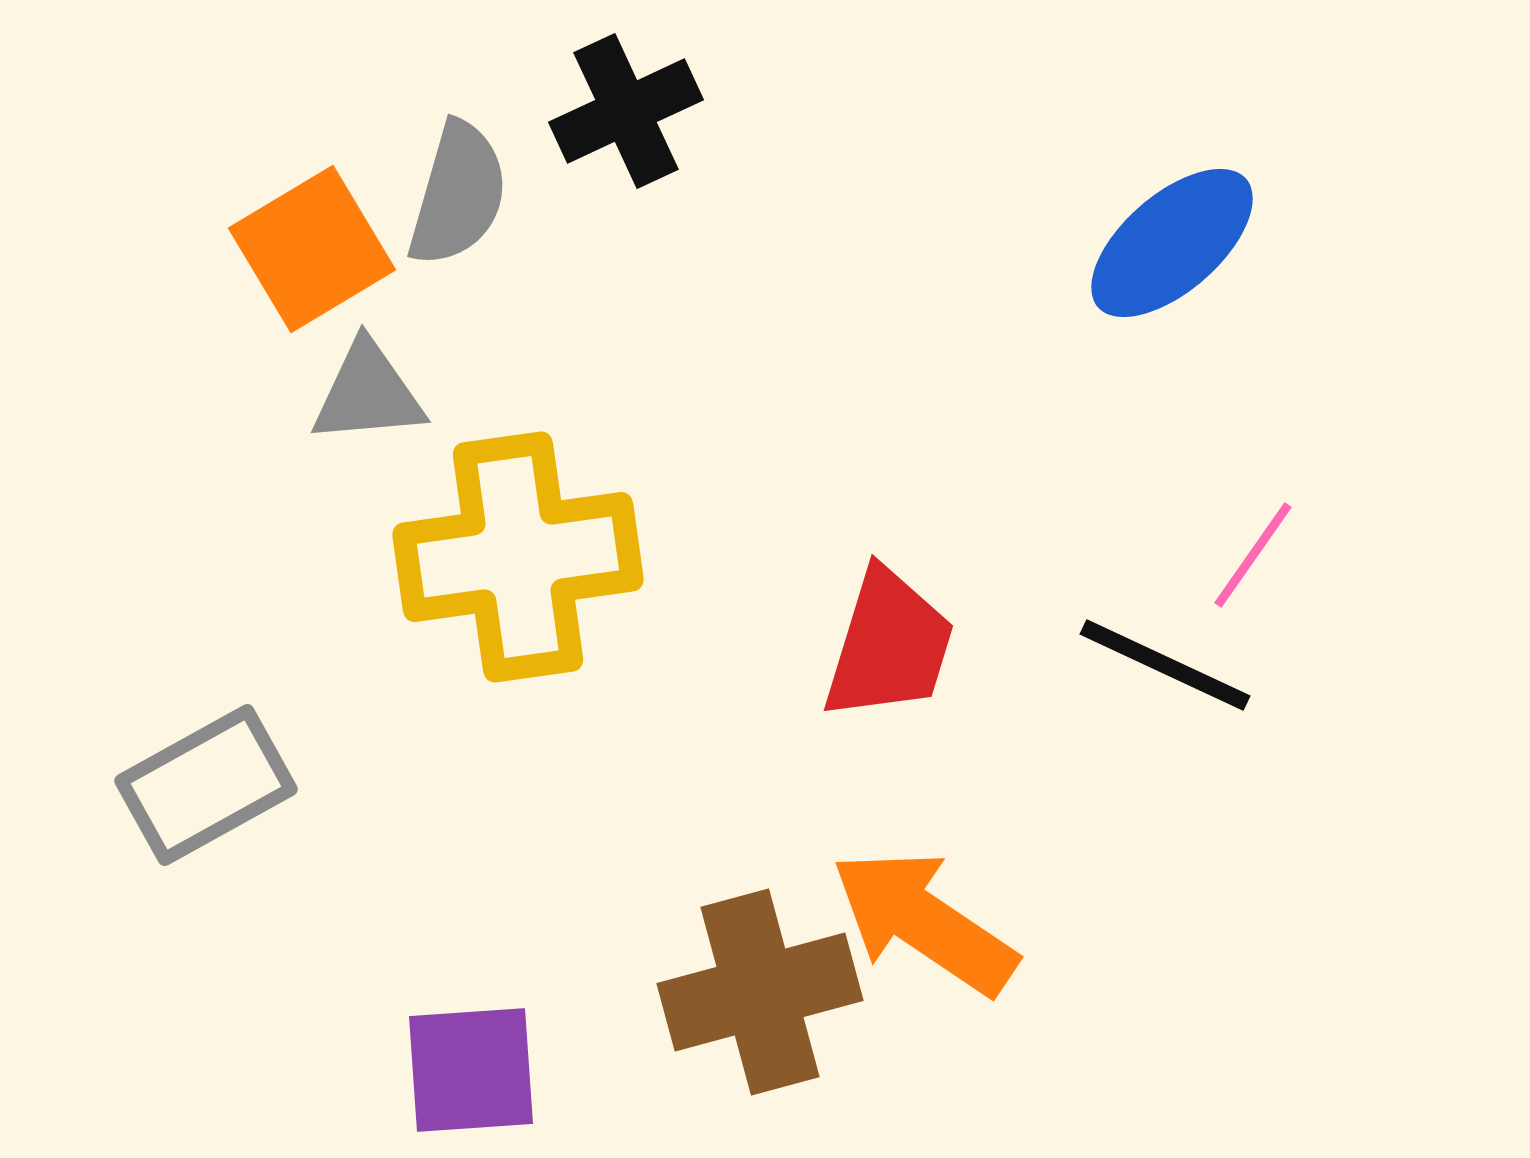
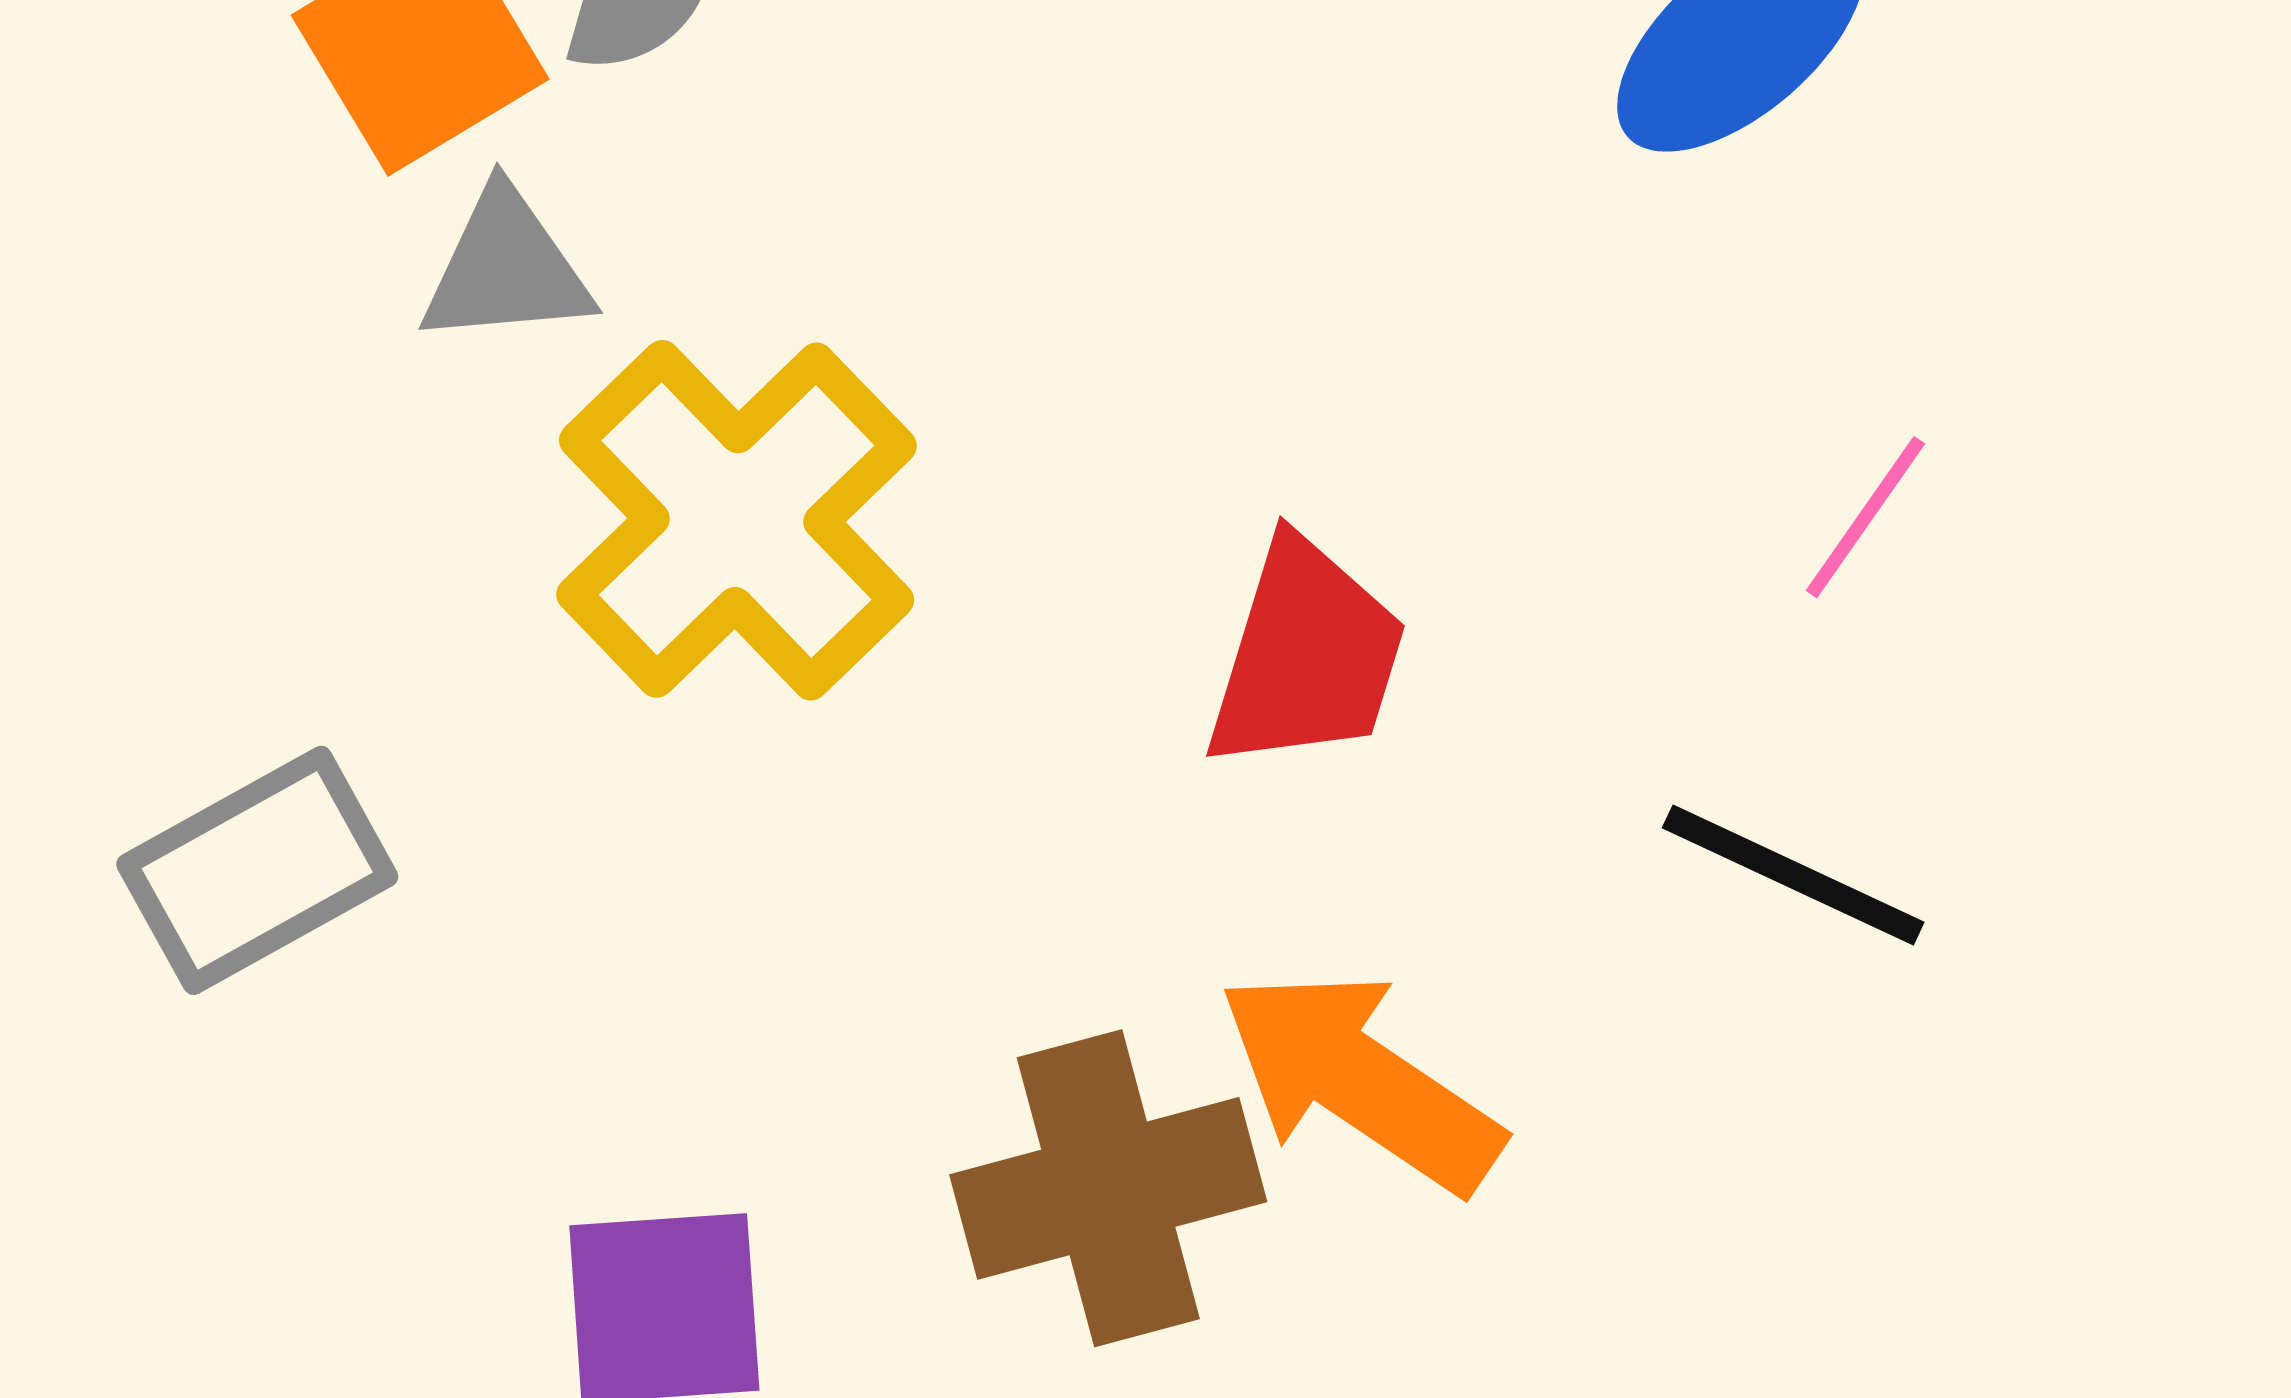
yellow cross: (518, 557) -> (737, 520), turned -36
black line: (1165, 665) -> (1793, 875), moved

